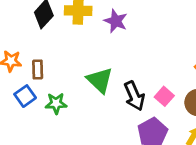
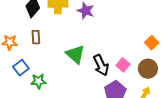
brown rectangle: (38, 70) -> (36, 37), moved
green star: (56, 103) -> (38, 81), moved

